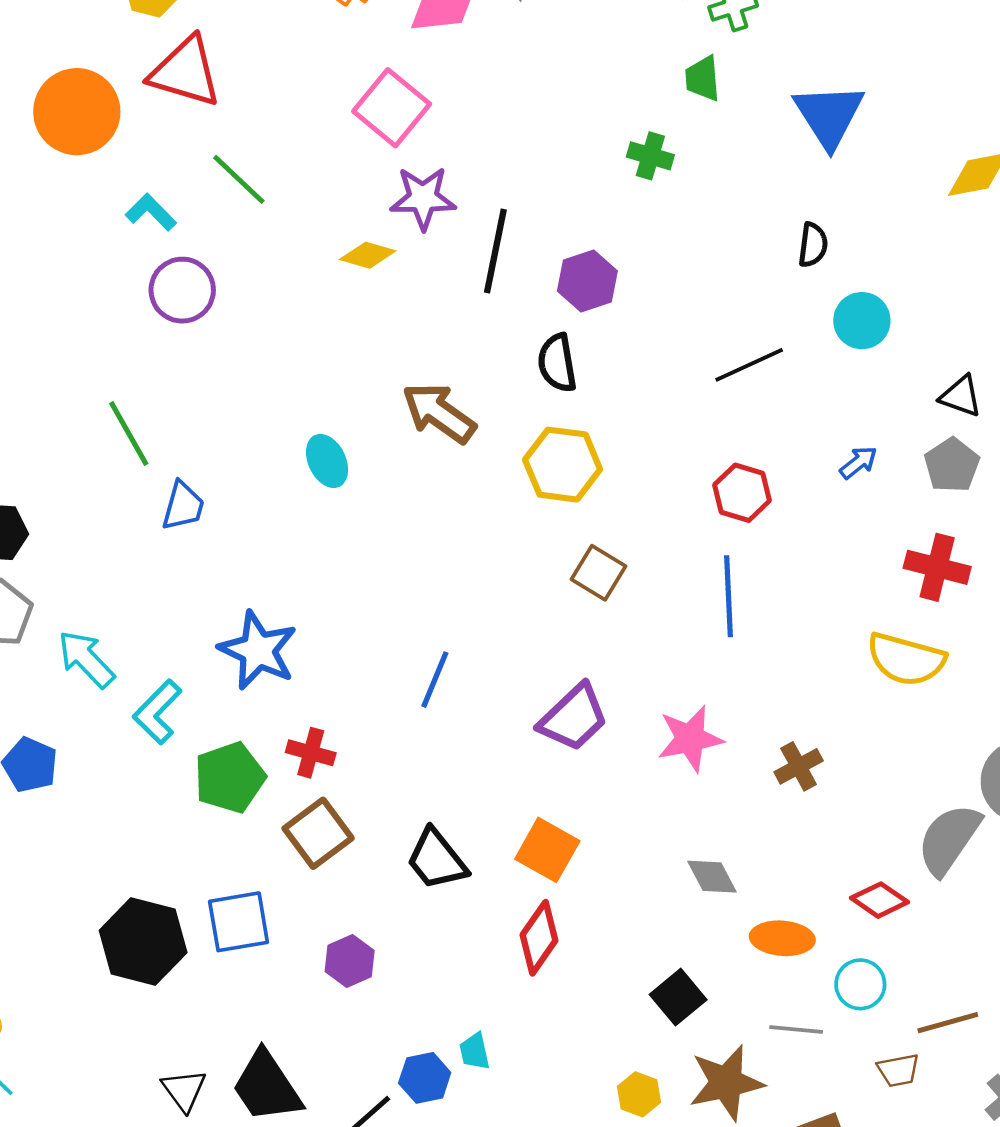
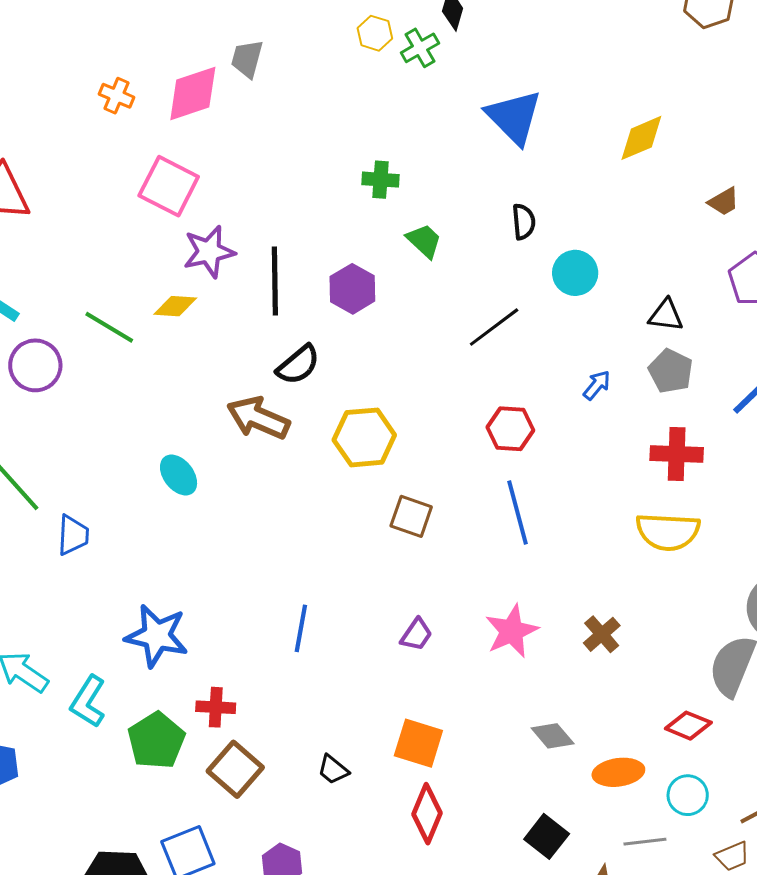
green trapezoid: (703, 78) -> (424, 241), moved, turned 150
green line: (239, 179) -> (109, 327), moved
black semicircle: (557, 363) -> (298, 365), moved, turned -108
purple trapezoid: (574, 718) -> (416, 635), size x0.6
black trapezoid: (437, 859) -> (333, 770), size x0.6

